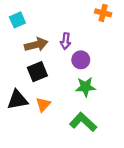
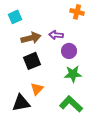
orange cross: (103, 13) -> (77, 12), moved
purple arrow: (66, 41) -> (56, 35), turned 88
black triangle: (17, 100) -> (21, 103), moved

